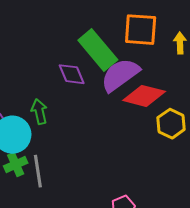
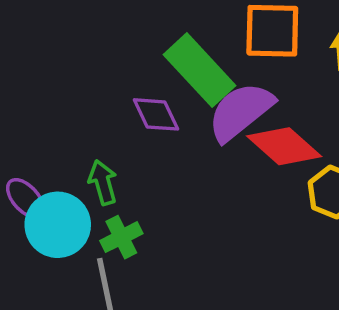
red diamond: (144, 96) -> (284, 146), turned 30
green cross: (16, 164) -> (121, 237), moved

